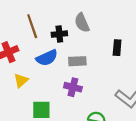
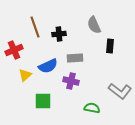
gray semicircle: (82, 23) -> (94, 25), moved
blue semicircle: (47, 58) -> (48, 66), moved

